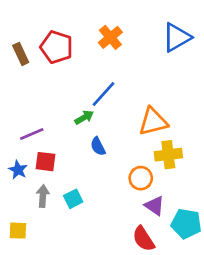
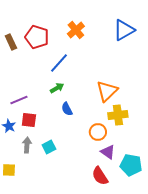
blue line: (103, 94) -> (59, 63), moved
orange triangle: (153, 122) -> (107, 91), turned -30

